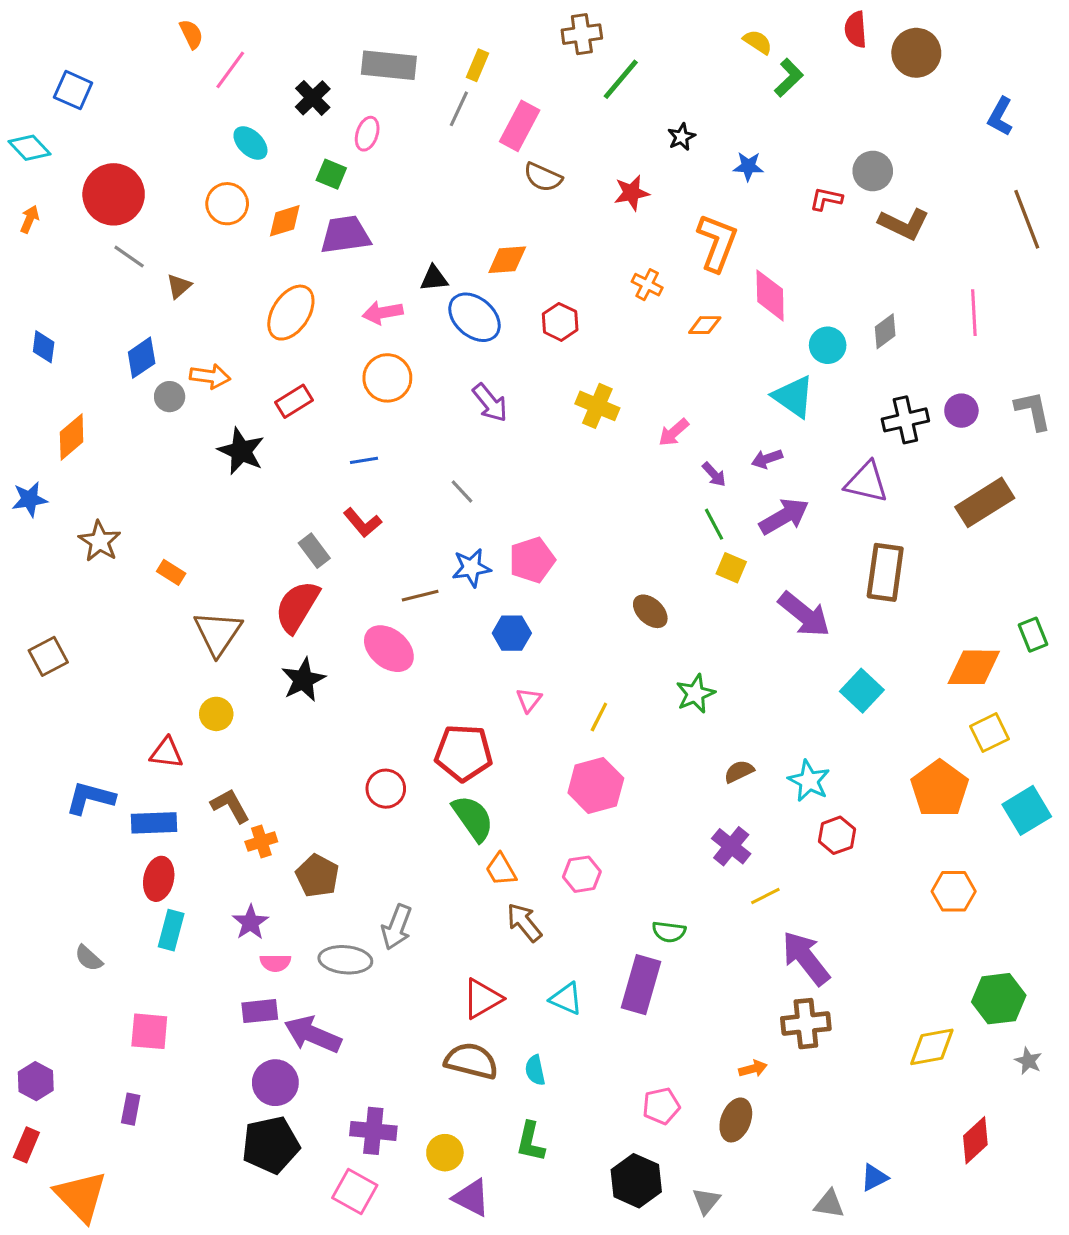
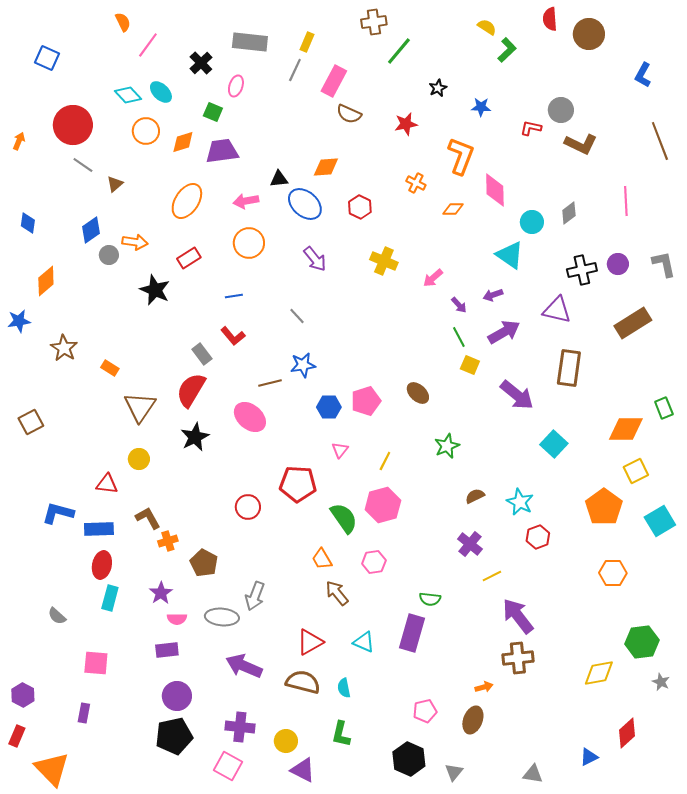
cyan diamond: (30, 148) -> (128, 95), moved
pink pentagon: (532, 560) -> (366, 401), moved
green semicircle: (473, 818) -> (344, 518), moved
purple arrow: (313, 1034) -> (244, 666), moved
blue triangle: (874, 1178) -> (589, 757), moved

